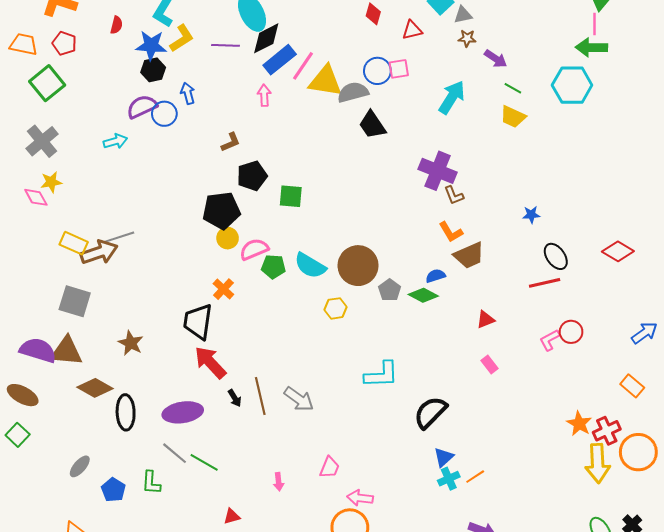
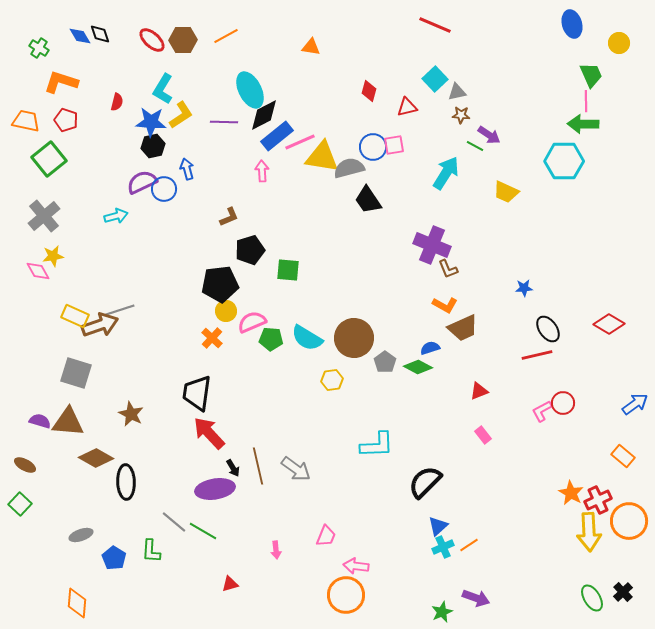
pink line: (303, 66) -> (300, 142), turned 32
green line: (513, 88) -> (475, 146), moved
orange L-shape: (451, 232) -> (445, 305), turned -30
orange cross: (223, 289) -> (212, 338), moved
purple semicircle: (38, 350) -> (40, 421), size x0.6
brown ellipse: (23, 395) -> (25, 465), size x0.7
purple ellipse: (183, 412) -> (215, 489), moved
gray ellipse: (80, 466) -> (81, 535), turned 30

